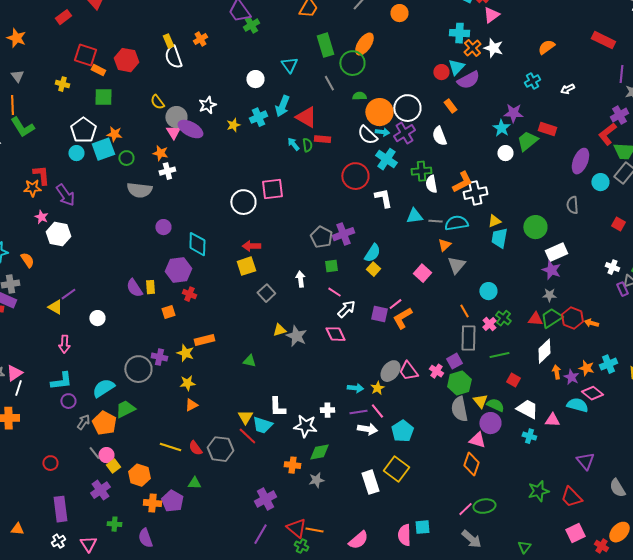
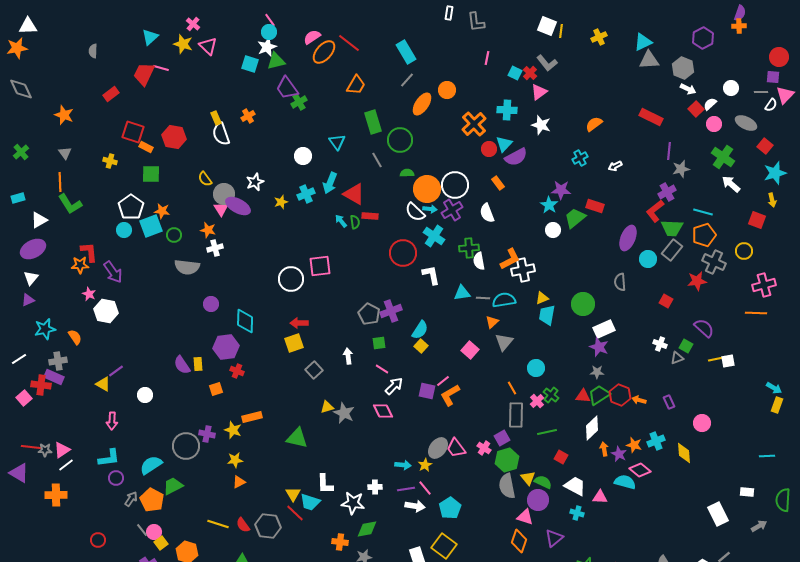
orange ellipse: (364, 44) -> (422, 104), moved
orange cross: (472, 48) -> (474, 124), moved, size x1.4
purple rectangle: (622, 289) -> (669, 402), moved
green triangle: (249, 361) -> (297, 438), size x1.6
white line: (18, 388) -> (66, 465), turned 35
purple triangle: (585, 461) -> (554, 538), moved, turned 30

